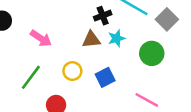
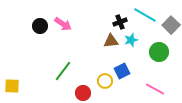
pink arrow: (41, 38) -> (63, 24), moved
yellow circle: (72, 71) -> (105, 81), moved

